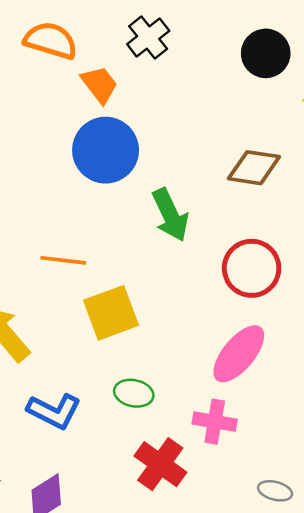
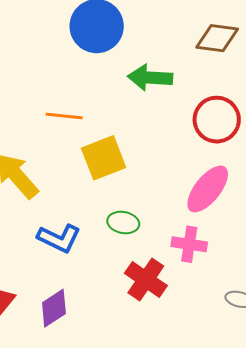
green arrow: (170, 215) -> (150, 78), turned 120

